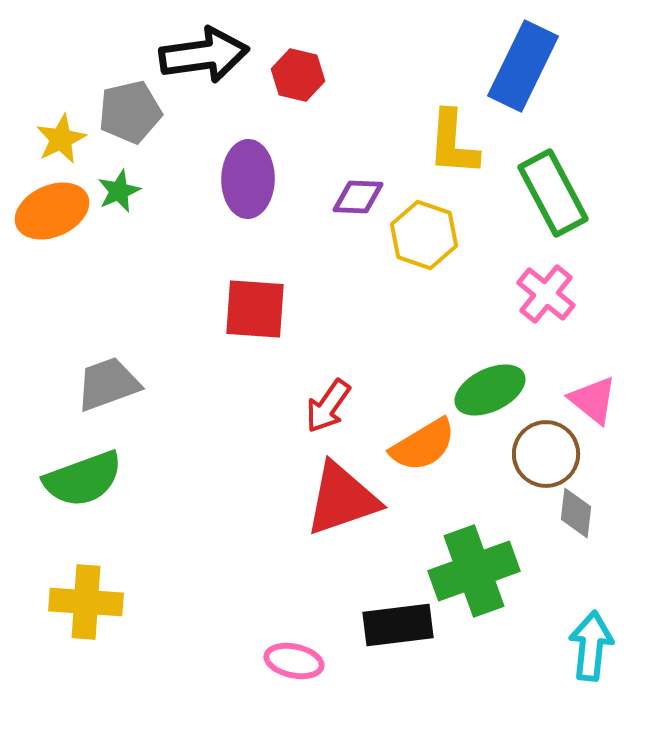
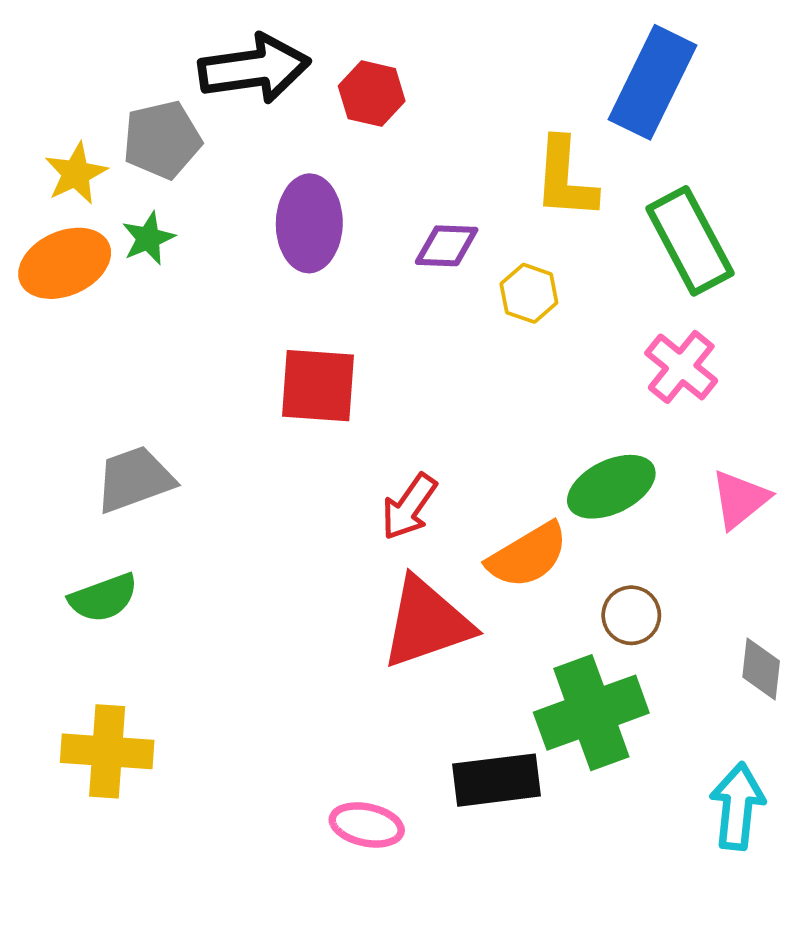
yellow hexagon: (424, 235) -> (529, 293), size x0.7
pink triangle: (593, 400) -> (740, 499), turned 42
brown circle: (546, 454) -> (631, 615), moved, size x0.7
green semicircle: (83, 479) -> (103, 598), size x0.7
gray diamond: (576, 513) -> (761, 669), moved

